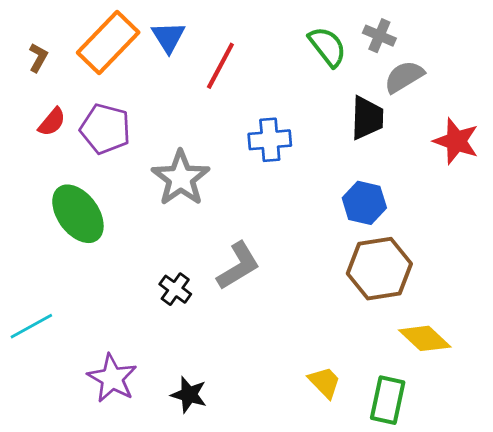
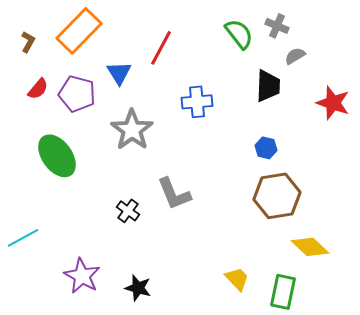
blue triangle: (168, 37) -> (119, 73), moved
gray semicircle: (404, 77) -> (295, 56), size x0.7
blue hexagon: (364, 203) -> (266, 148), size x0.7
gray L-shape: (238, 266) -> (174, 194), turned 99

